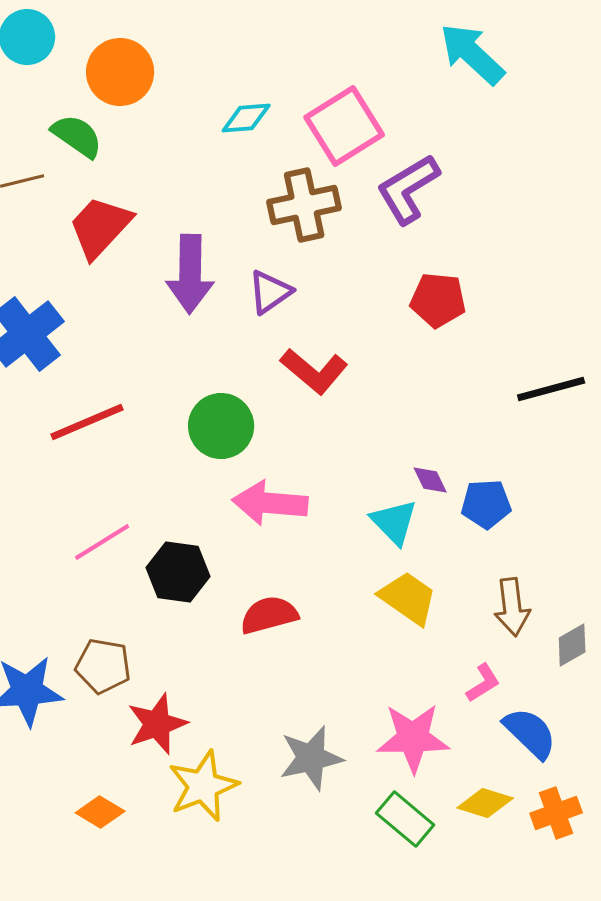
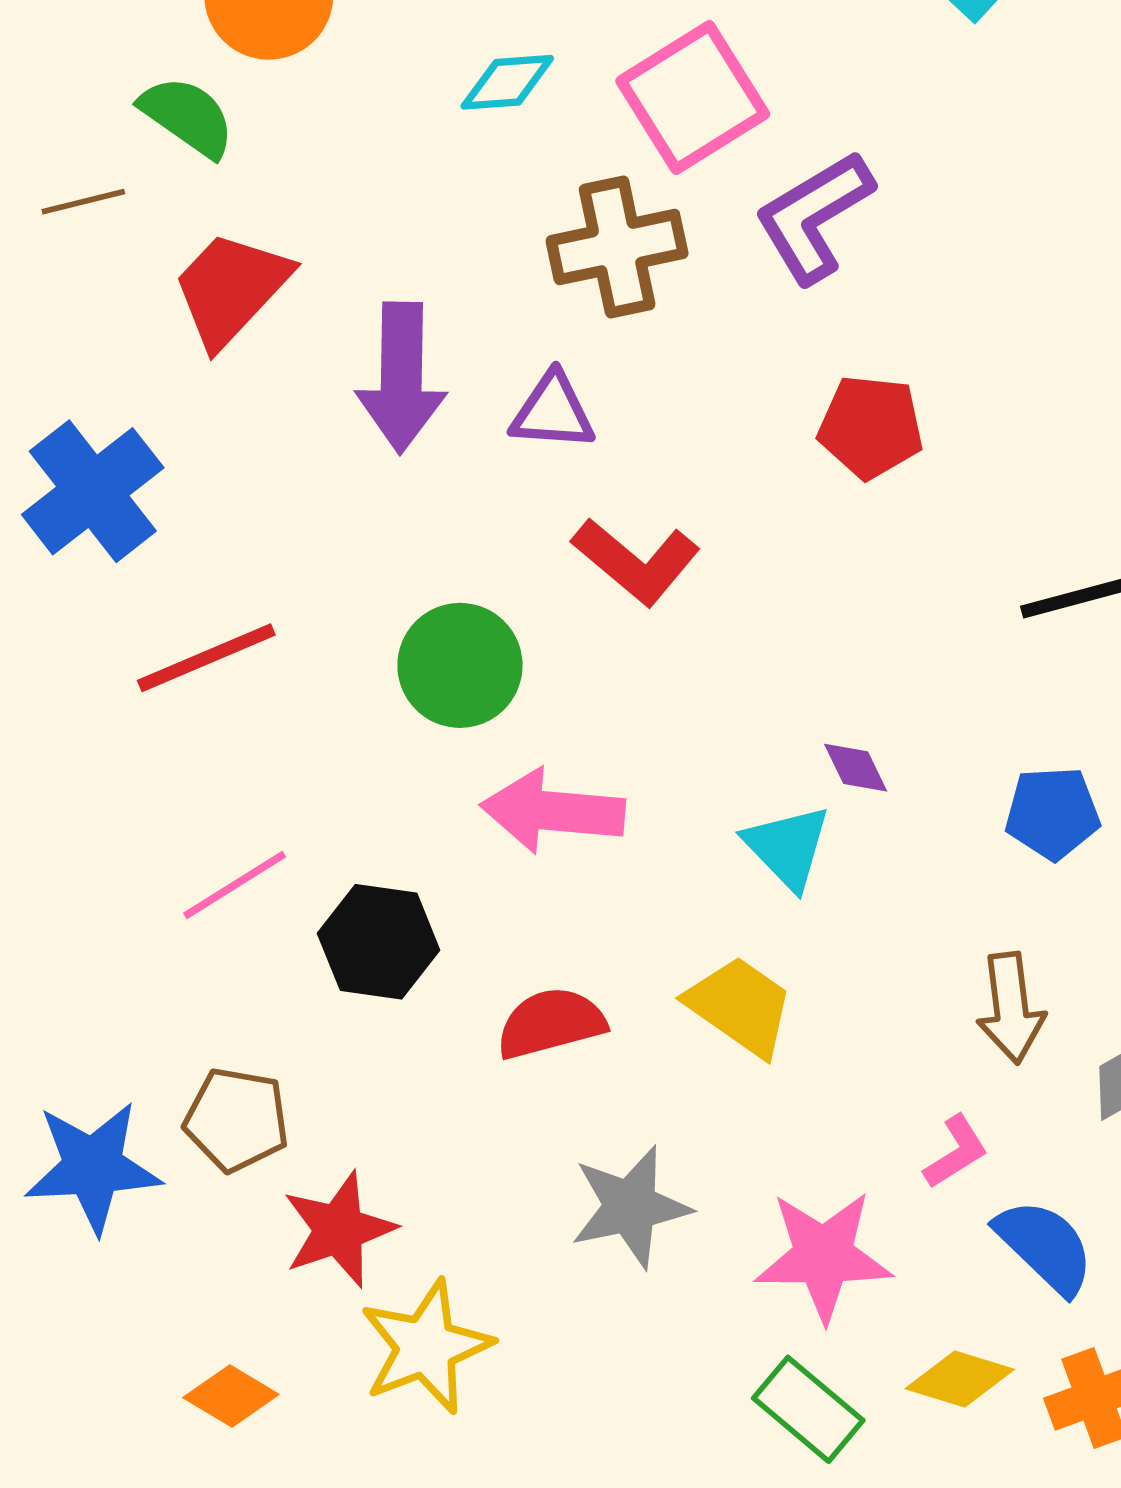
purple triangle: (270, 292) -> (553, 412), turned 39
blue pentagon: (486, 504) -> (1052, 813), moved
yellow trapezoid: (408, 598) -> (740, 1006), moved
gray star: (311, 758) -> (630, 1207), moved

